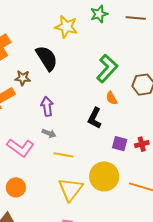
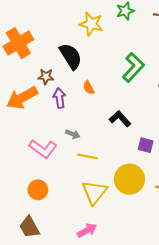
orange semicircle: (111, 98) -> (89, 88), moved
purple arrow: (47, 106) -> (59, 98), moved
black L-shape: (95, 118) -> (120, 119), turned 110

